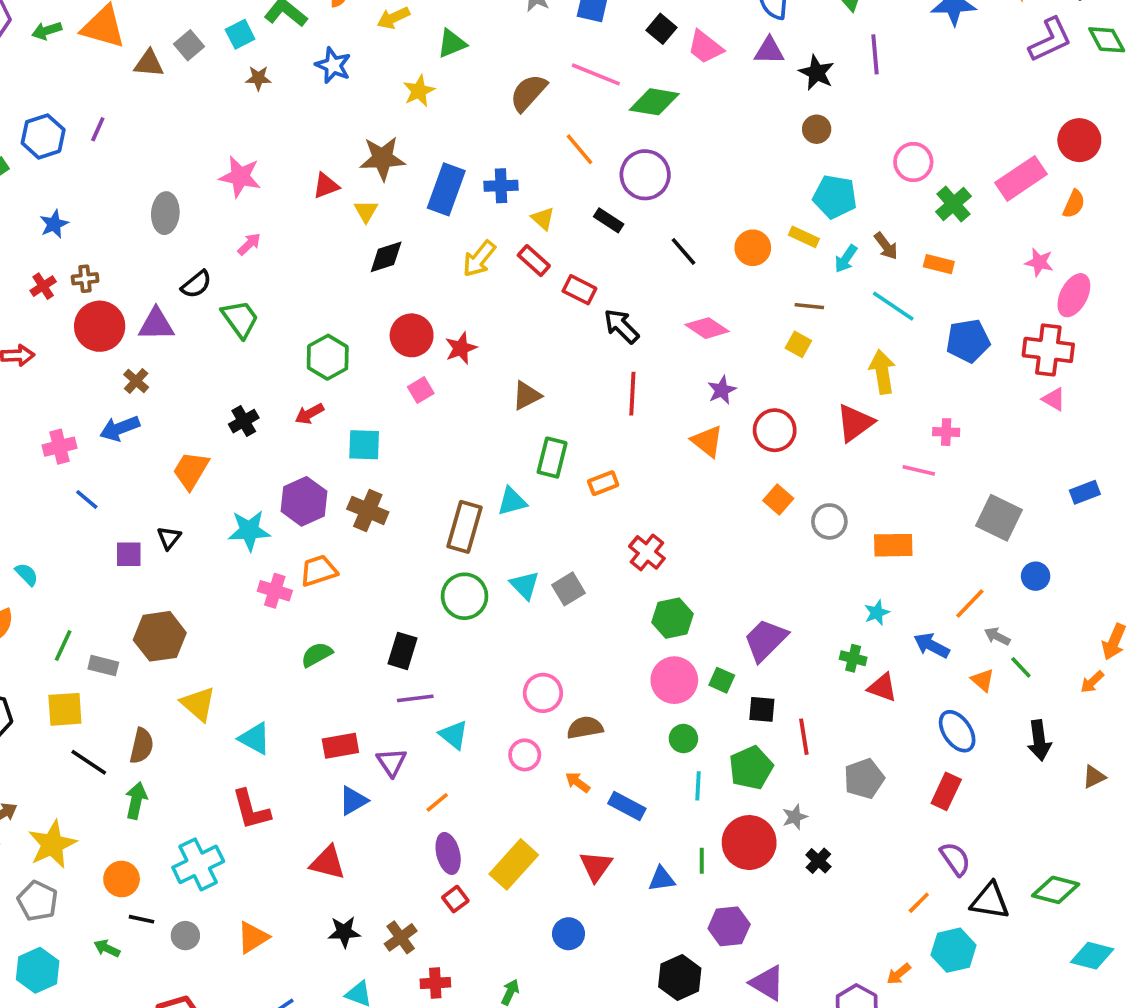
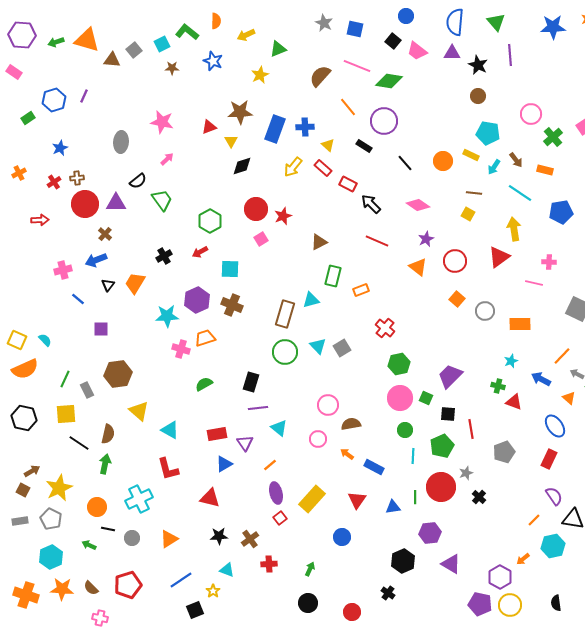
red line: (632, 394) -> (377, 241), turned -70
black triangle: (169, 538) -> (108, 285), moved
gray rectangle: (103, 666) -> (87, 390), turned 49

